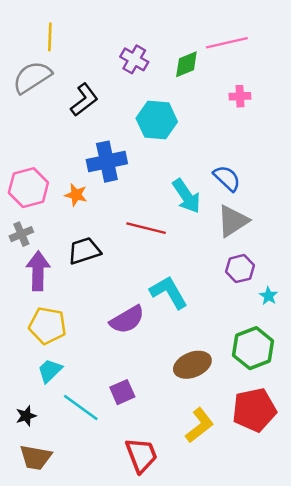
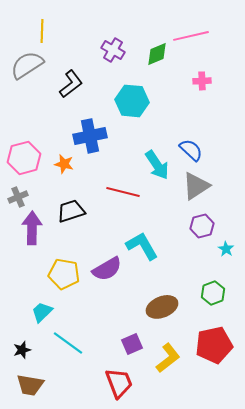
yellow pentagon: (47, 326) -> (64, 274), moved
green hexagon: (253, 348) -> (213, 293), size x0.7
purple square: (122, 392) -> (132, 344), moved

